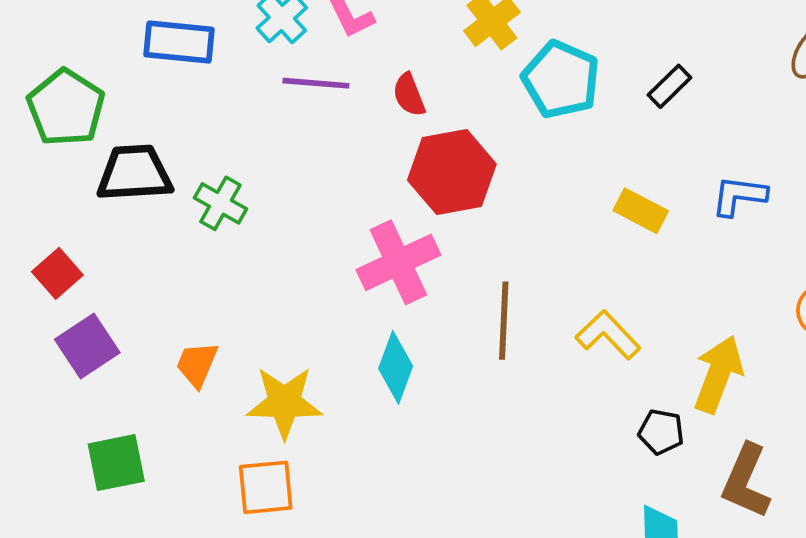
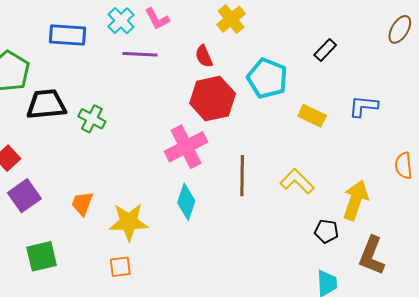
cyan pentagon: (561, 79) -> (267, 78), moved
red semicircle: (409, 95) -> (204, 56), moved
orange square: (266, 487) -> (120, 267), size x0.7

